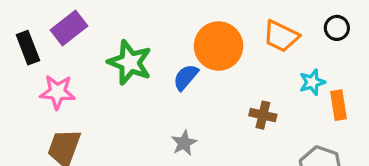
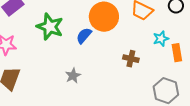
gray star: (184, 143) -> (73, 76), moved

